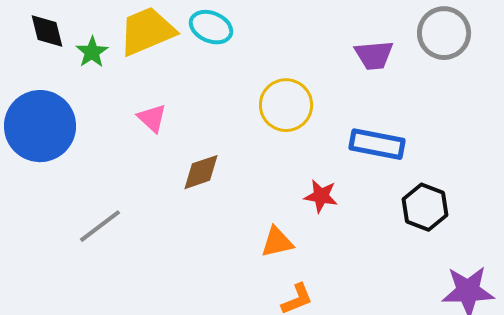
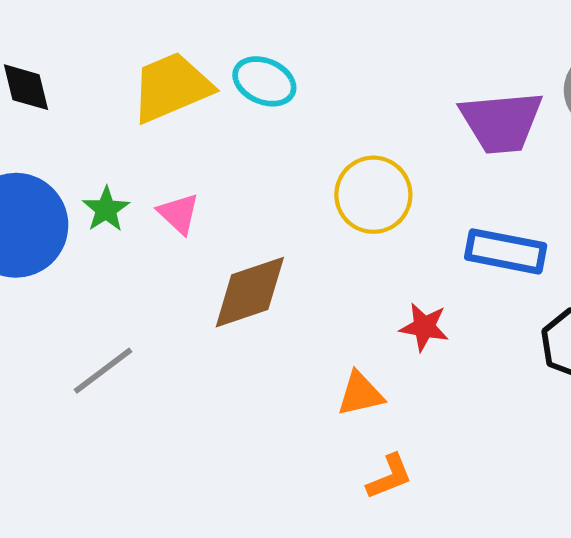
green star: (92, 52) -> (106, 209), moved
purple trapezoid: (374, 55) -> (501, 122), size x1.5
brown diamond: (201, 172) -> (250, 292), size x1.4

